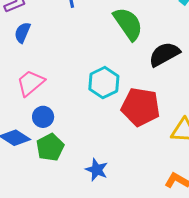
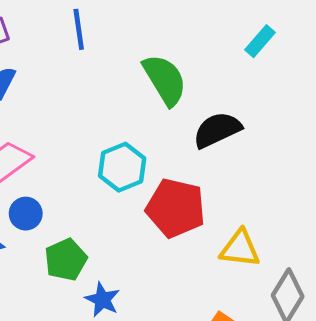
green pentagon: (50, 147) -> (66, 260), moved

